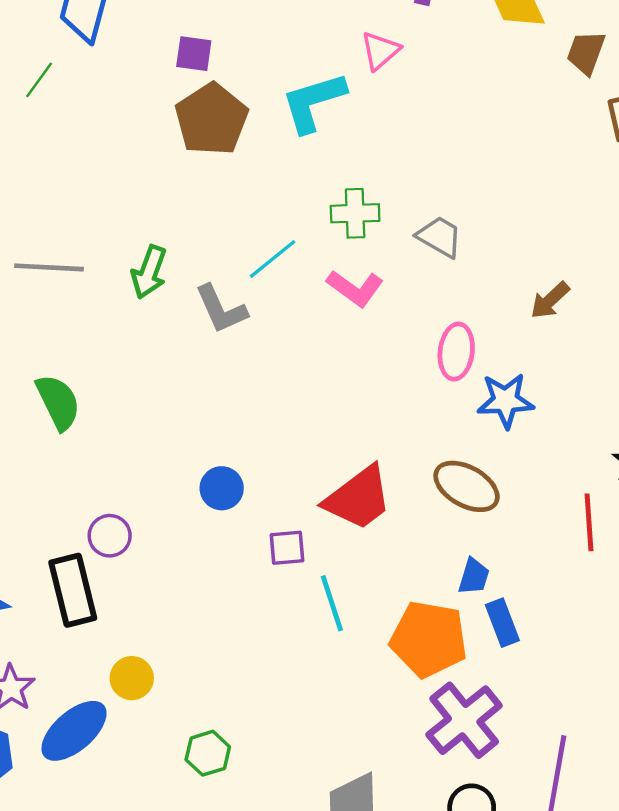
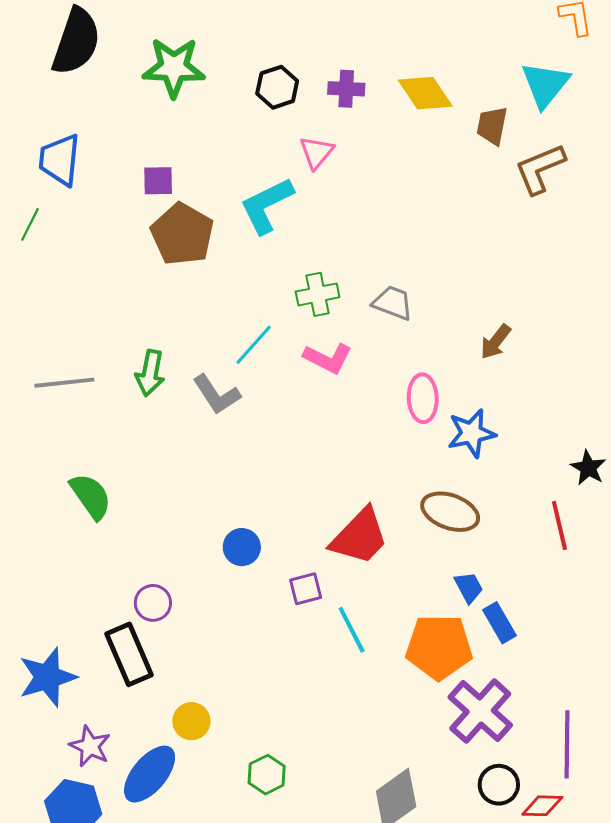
blue trapezoid: (474, 576) -> (469, 587), turned -36

